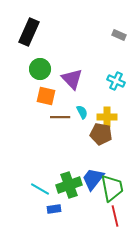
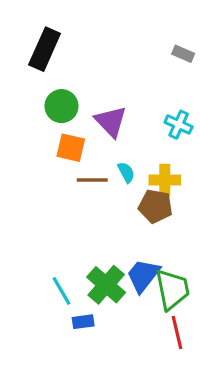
green cross: (69, 185) -> (106, 285), turned -30
cyan line: (40, 189) -> (61, 291), turned 30

